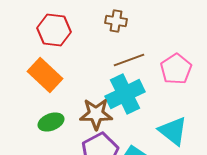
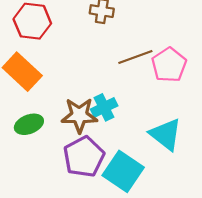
brown line: (129, 60) -> (135, 57), moved
cyan cross: (125, 94) -> (104, 107), moved, size x0.6

